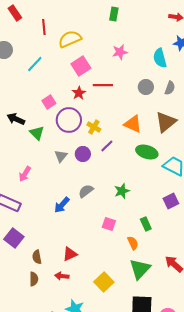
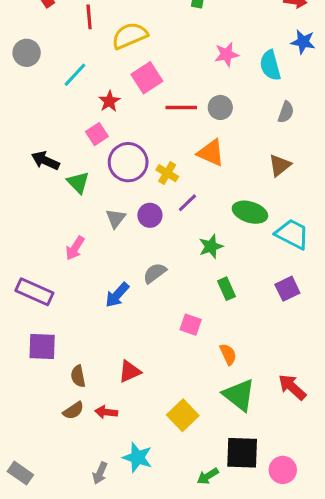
pink star: (120, 52) -> (227, 54), moved
gray circle: (146, 87) -> (220, 107), moved
red star: (79, 93) -> (109, 101), moved
brown triangle: (166, 122) -> (280, 165), size x0.7
orange triangle: (133, 124) -> (211, 153), moved
pink arrow: (25, 174) -> (75, 248), moved
green star: (122, 191) -> (211, 247), moved
green rectangle: (146, 224) -> (227, 289), moved
purple square: (14, 238) -> (42, 346), turned -36
green triangle: (140, 269) -> (239, 395), turned -35
red arrow: (62, 276) -> (106, 412), moved
brown semicircle: (34, 279) -> (73, 411), turned 56

